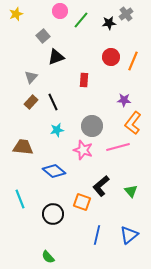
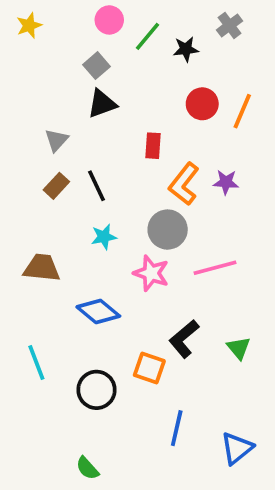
black star: (109, 23) -> (186, 49), moved
gray square: (43, 36) -> (97, 66), moved
orange L-shape: (133, 123) -> (184, 184), moved
blue triangle: (129, 235) -> (237, 448), moved

